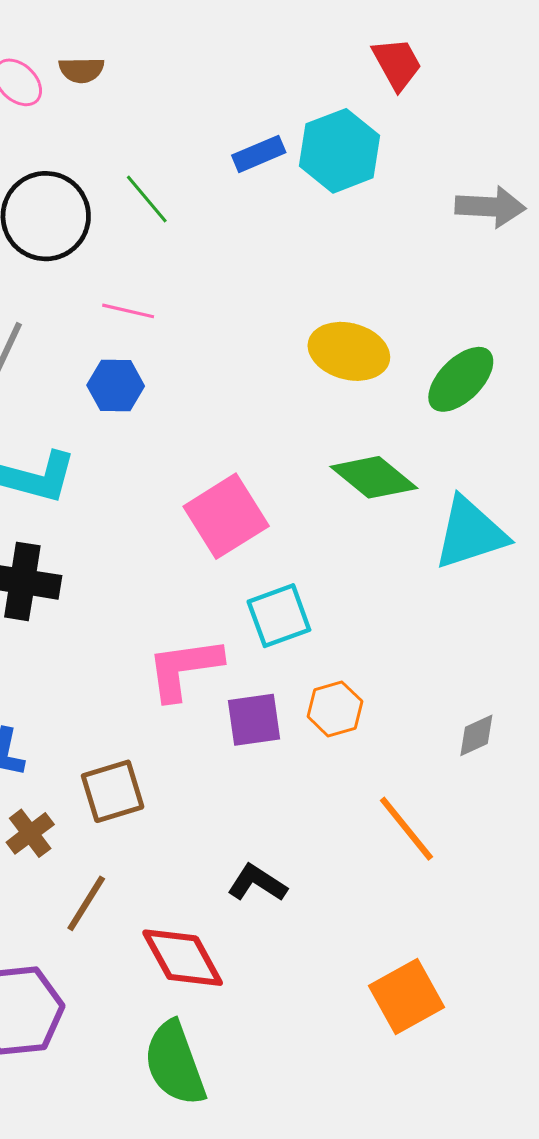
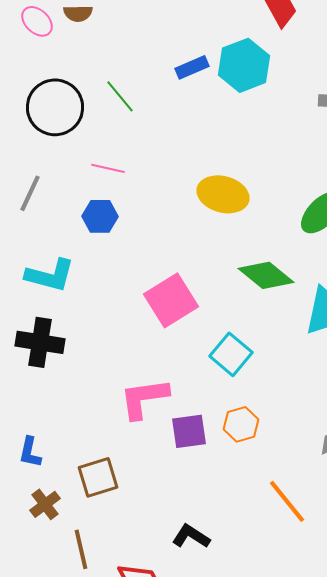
yellow ellipse: (349, 351) -> (223, 194), moved
cyan square: (279, 616) -> (231, 354), moved, turned -30
brown line: (86, 903) -> (81, 549), turned -45

